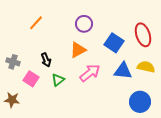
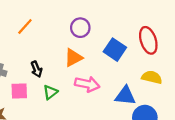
blue triangle: (123, 71) -> (125, 96), moved
pink arrow: (90, 73) -> (87, 84), turned 50
pink square: (31, 79) -> (19, 91), turned -35

